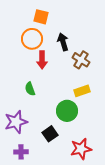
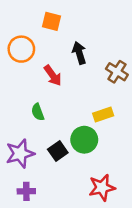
orange circle: (32, 39) -> (21, 49), moved
red arrow: (42, 60) -> (53, 76), turned -36
brown cross: (81, 60) -> (117, 72), moved
black square: (50, 134) -> (58, 151), moved

